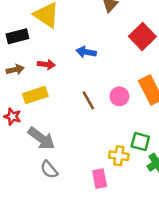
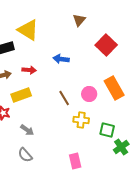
gray arrow: (41, 138) -> (27, 130), size x0.6
yellow cross: (119, 156) -> (81, 120), moved
gray semicircle: (49, 170) -> (25, 155), moved

